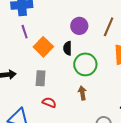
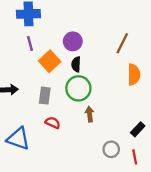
purple circle: (79, 26) -> (73, 41), moved
green circle: (85, 64) -> (78, 88), moved

